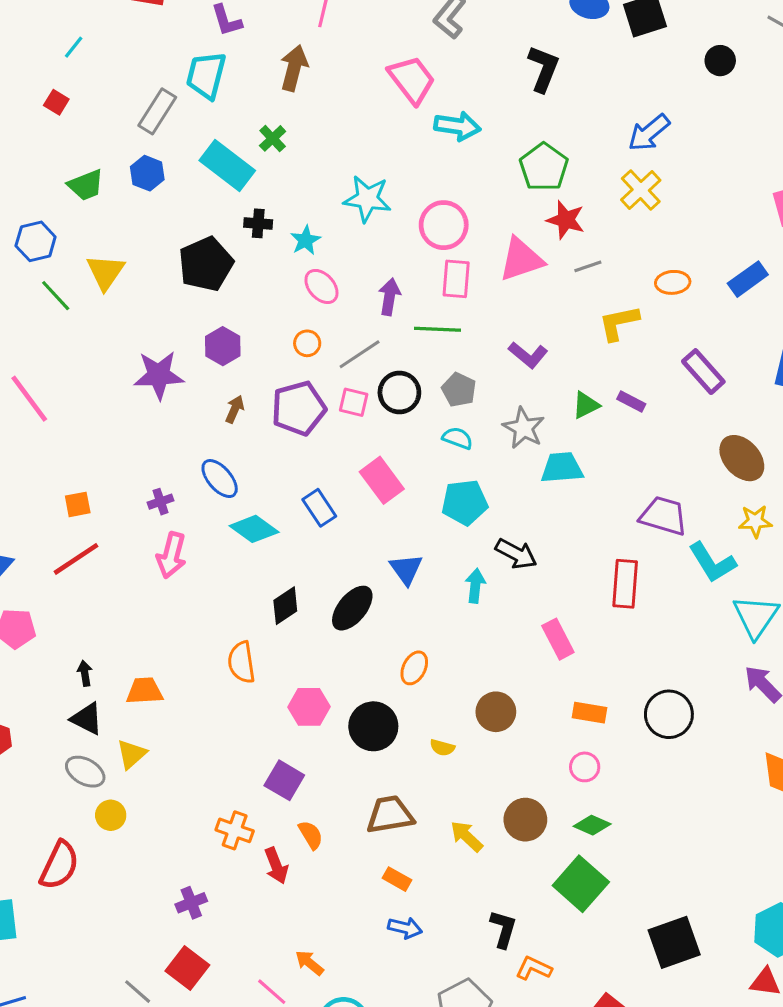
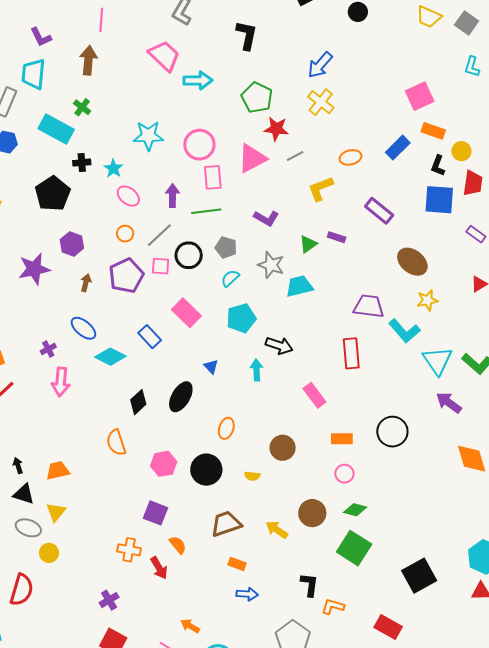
cyan semicircle: (458, 438) -> (230, 278), turned -54
blue triangle: (406, 569) -> (211, 367), size x0.7

